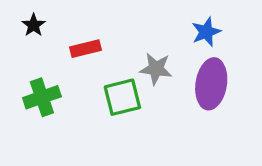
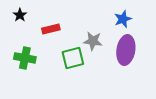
green cross: (42, 97) -> (25, 58), turned 30

